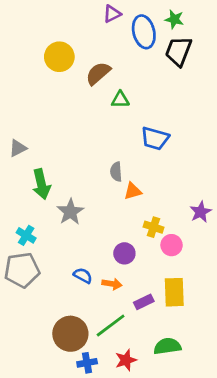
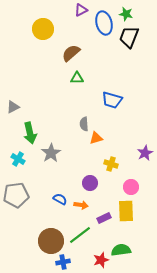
yellow circle: (59, 57) -> (43, 29), moved
green triangle: (120, 100) -> (77, 78), moved
cyan cross: (26, 235) -> (18, 159), moved
pink circle: (172, 245) -> (131, 187), moved
red star: (126, 360) -> (101, 260), moved

